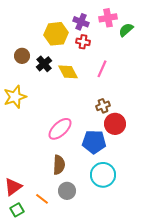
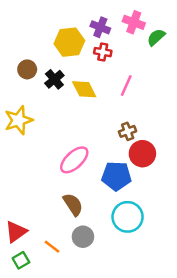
pink cross: (108, 18) -> (134, 22), turned 30
brown semicircle: (59, 165) -> (73, 204), turned -36

